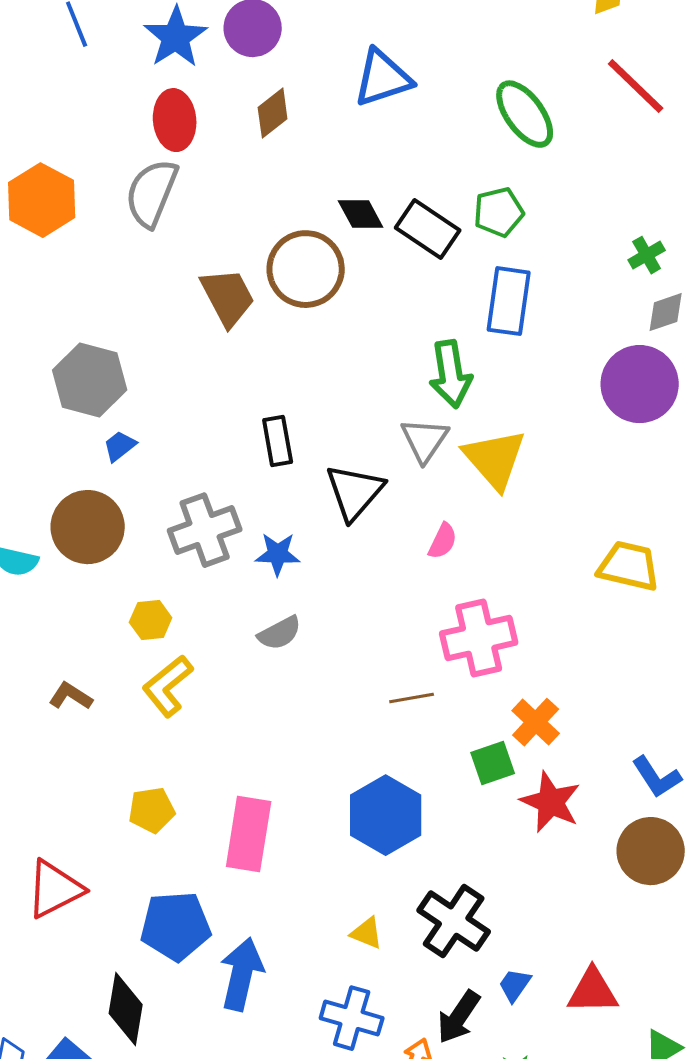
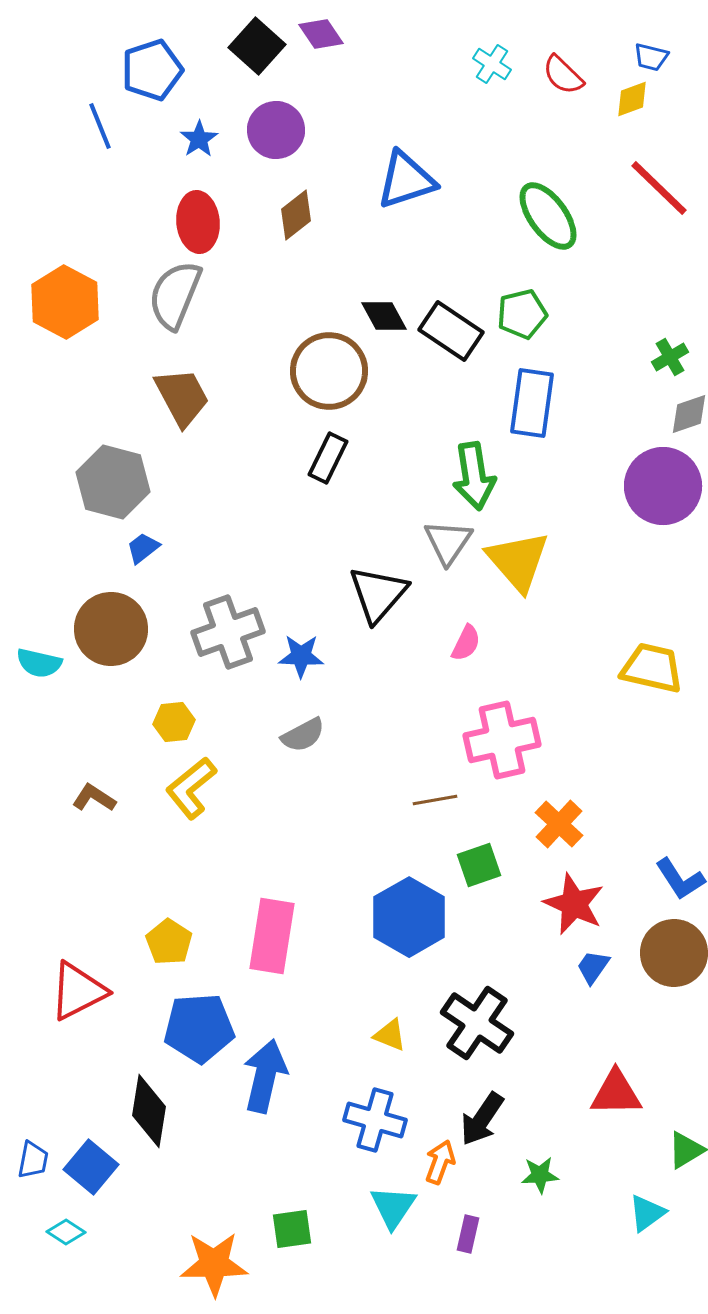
blue star: (176, 37) -> (199, 139), size x0.6
brown trapezoid: (228, 297) -> (182, 397), moved
black rectangle: (278, 441) -> (328, 458), moved, turned 36
green square: (493, 763) -> (479, 865), moved
yellow pentagon: (152, 810) -> (169, 942), moved, turned -30
blue trapezoid: (515, 985) -> (593, 967), moved

